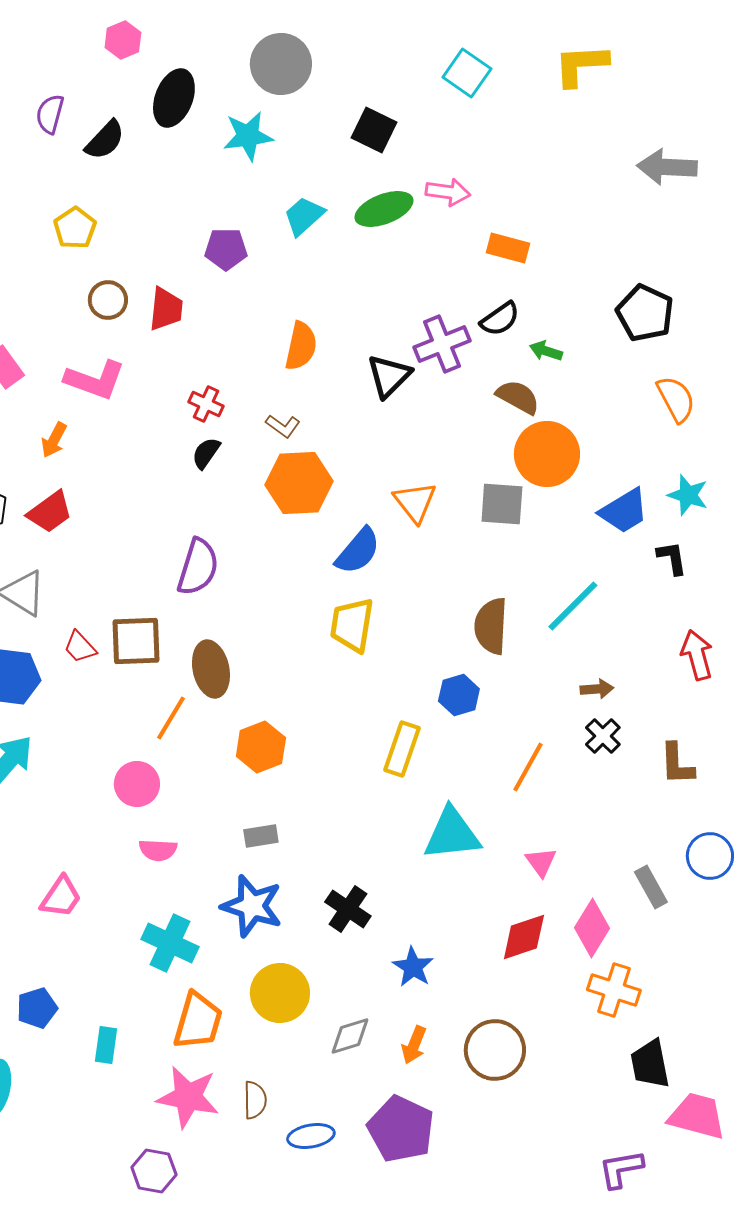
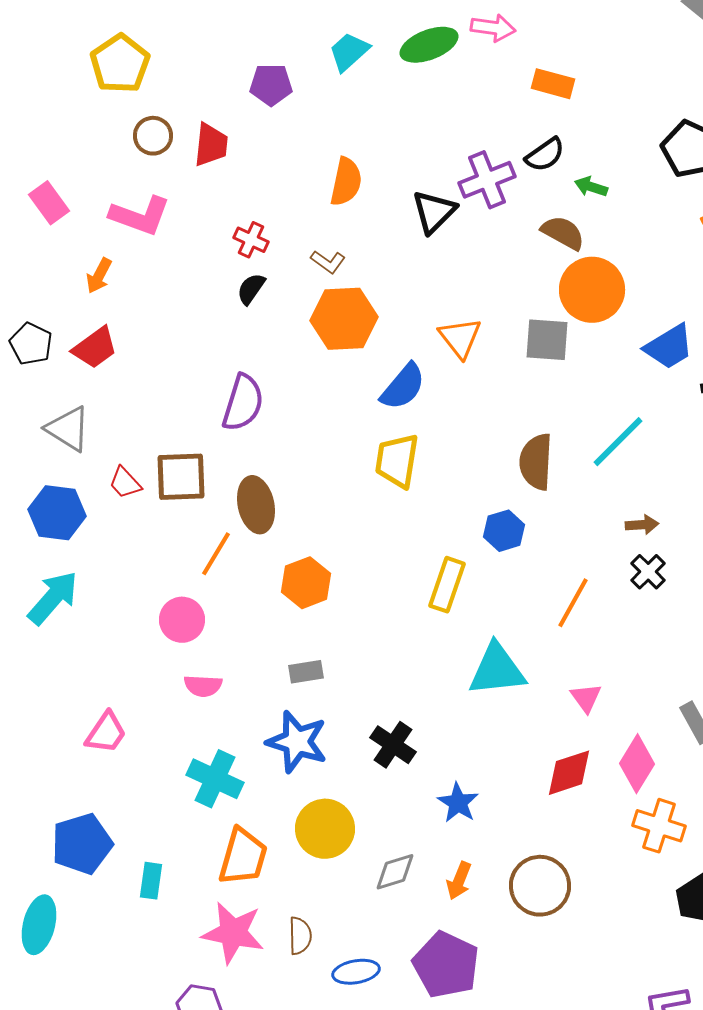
yellow pentagon: (75, 228) -> (120, 64), size x1.4
blue pentagon: (37, 1008) -> (82, 844), size x1.5

